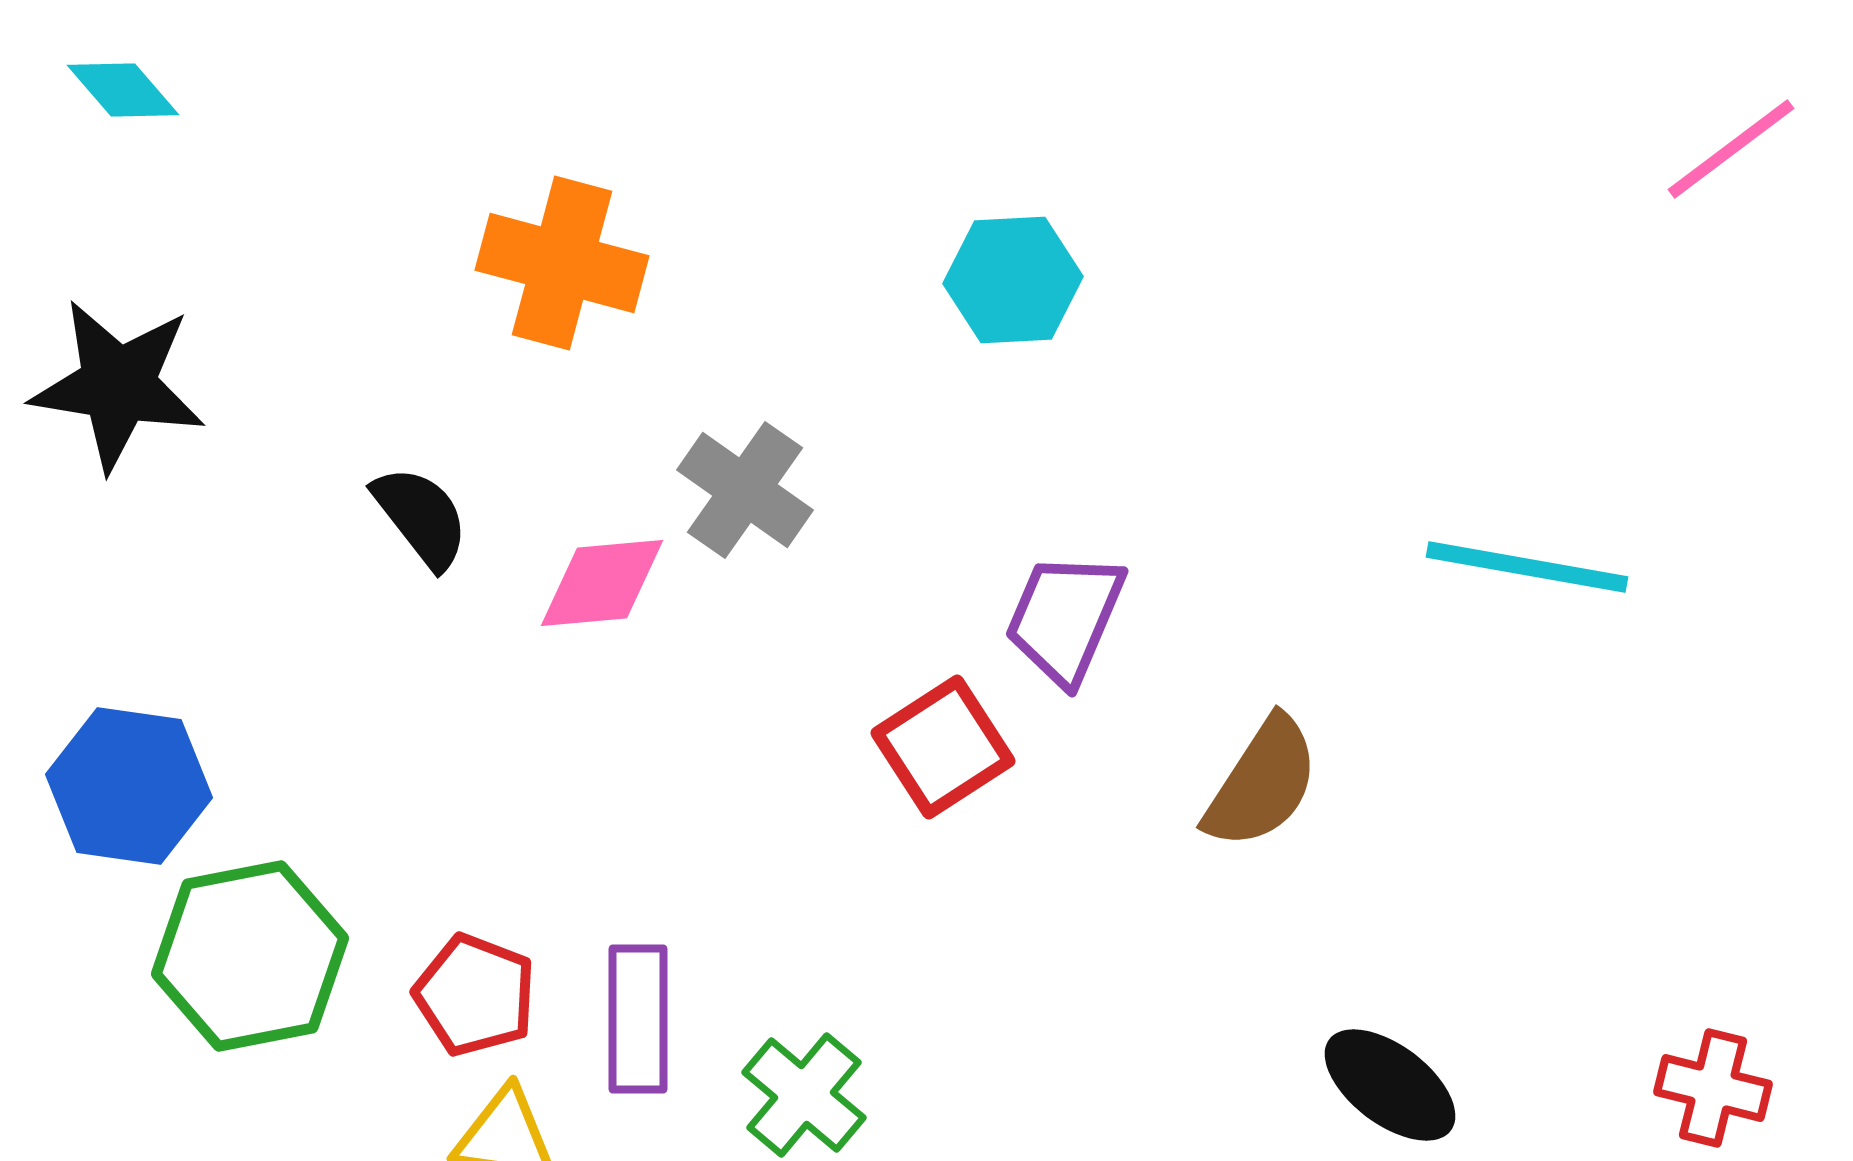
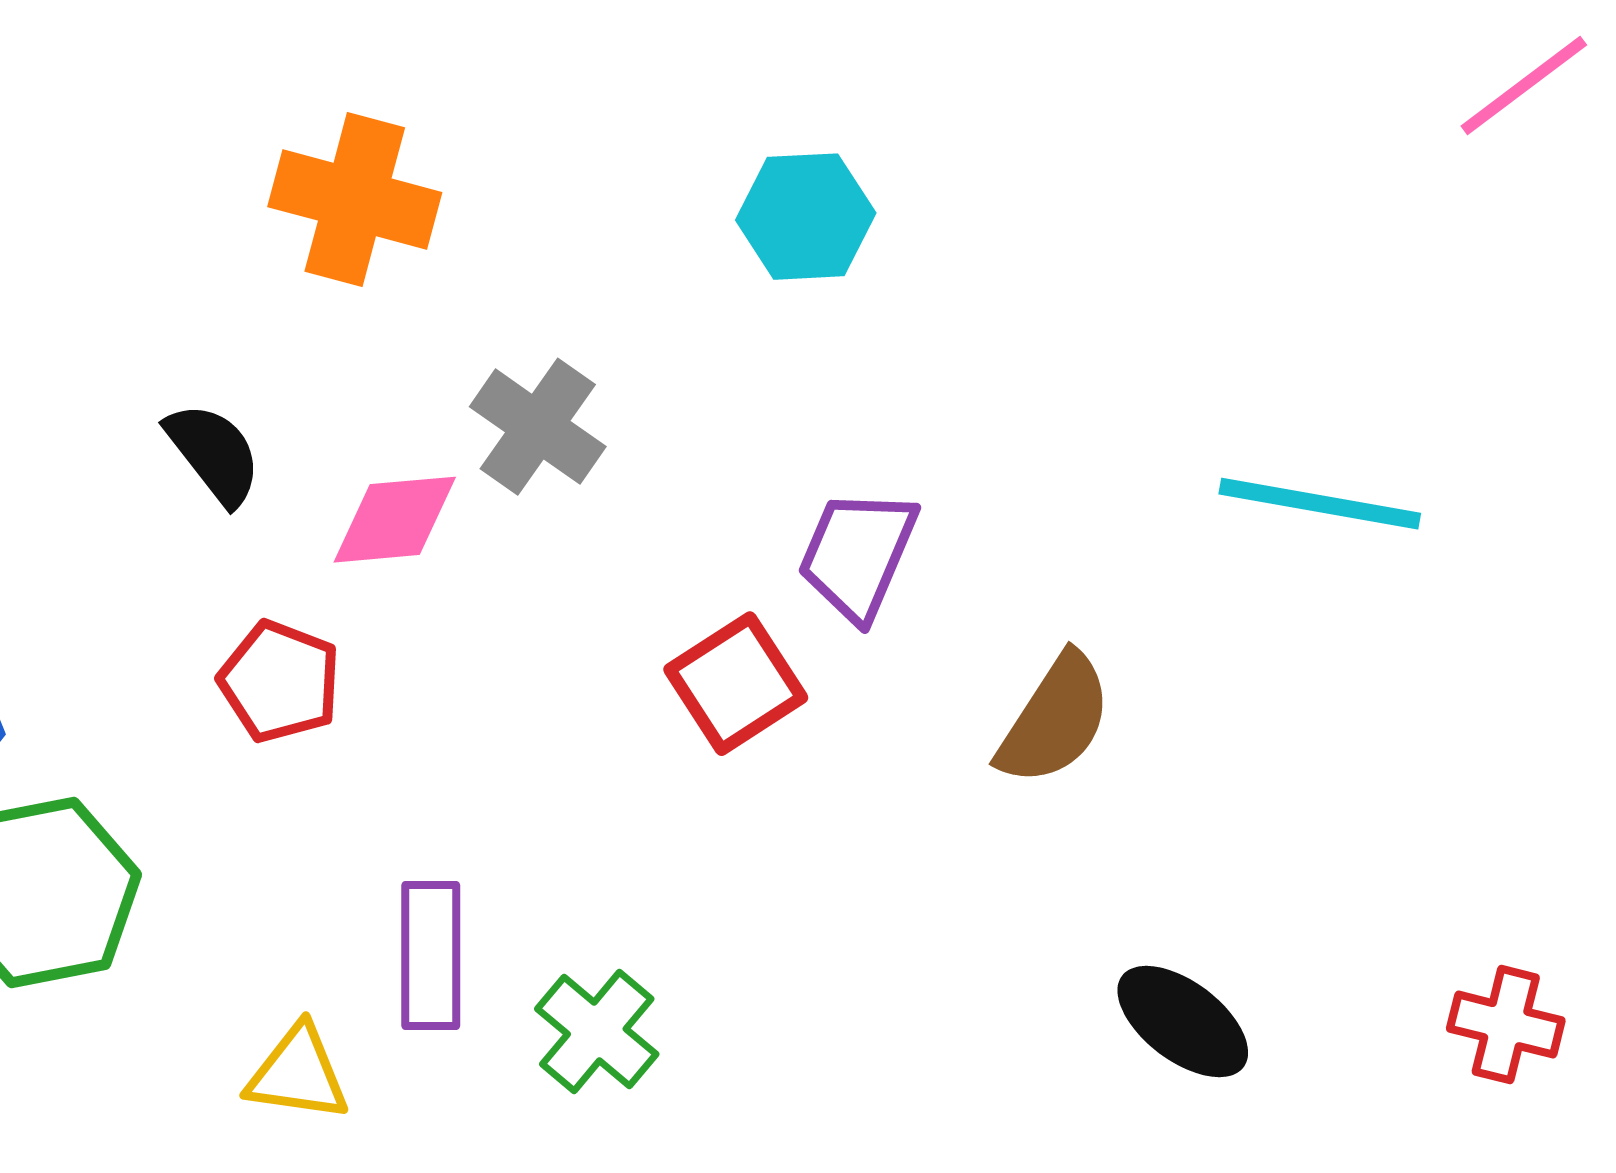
red pentagon: (475, 995) -> (280, 682), moved

